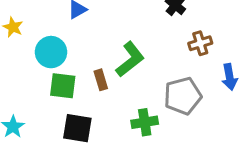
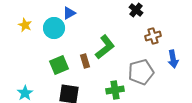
cyan circle: (51, 52) -> (54, 28), moved
green square: (63, 86) -> (59, 65), turned -30

